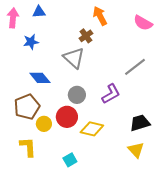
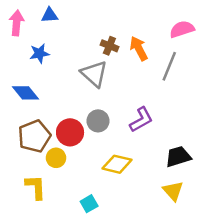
orange arrow: (100, 16) -> (139, 48), moved
pink semicircle: (143, 23) -> (182, 29), turned 132
brown cross: (86, 36) -> (109, 46), turned -32
gray line: (135, 67) -> (169, 66), moved, turned -30
blue diamond: (40, 78) -> (25, 93), moved
red circle: (67, 117) -> (70, 132), moved

